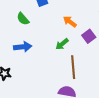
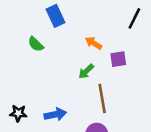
purple square: (89, 36) -> (118, 59), turned 32
blue arrow: (23, 47) -> (55, 114), moved

